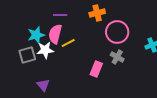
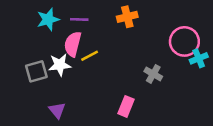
pink circle: (117, 32) -> (184, 41), moved
cyan star: (36, 35) -> (48, 19), moved
pink rectangle: (96, 69) -> (126, 106), moved

